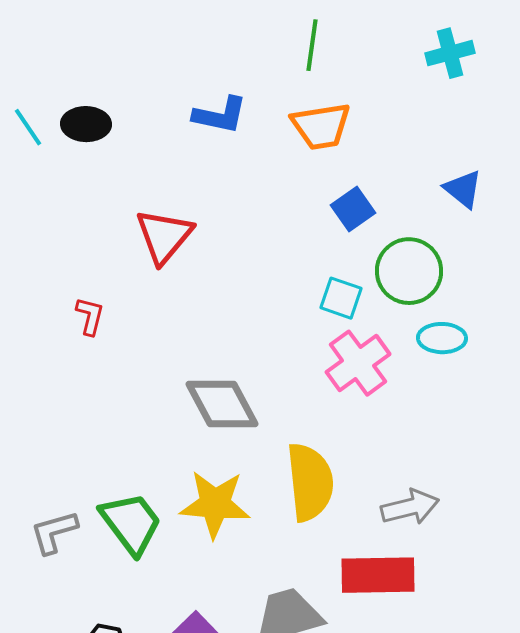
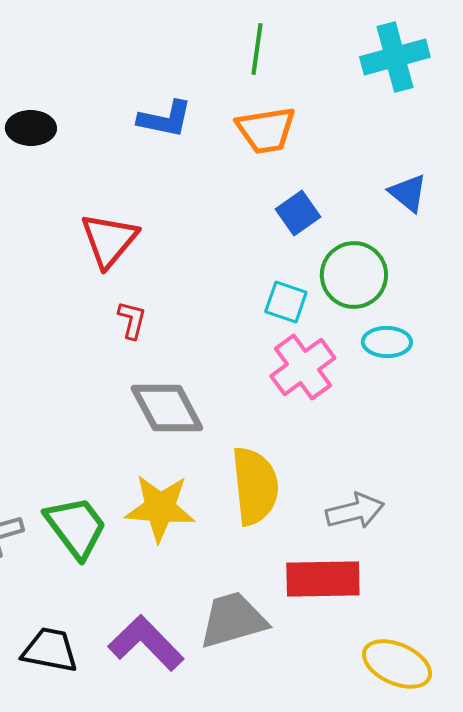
cyan cross: (450, 53) -> (395, 57), size x1.4
red L-shape: (90, 316) -> (132, 320), moved

